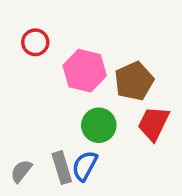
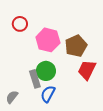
green circle: (99, 125) -> (46, 71), moved
gray rectangle: (62, 168) -> (35, 79), moved

